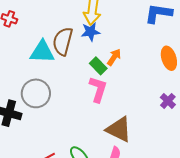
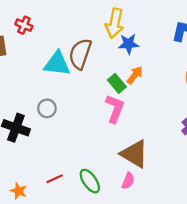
blue star: (91, 32) -> (129, 44), moved
gray circle: (36, 93) -> (47, 108), size x0.6

